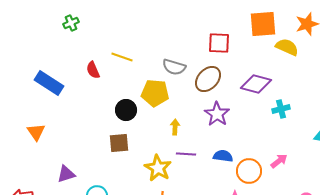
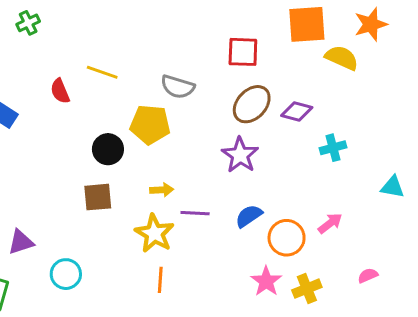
brown ellipse: (208, 79) -> (252, 104), moved
purple diamond: (256, 84) -> (297, 111), size x0.7
yellow arrow: (175, 127) -> (162, 190), moved, turned 84
blue semicircle: (223, 156) -> (249, 216), turned -42

